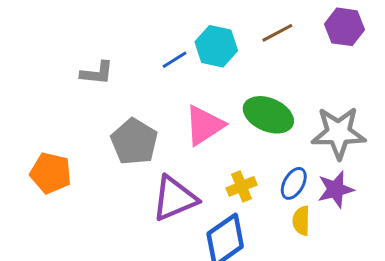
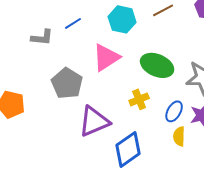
blue line: (174, 60) -> (73, 23), moved
pink triangle: (204, 125) -> (106, 57), moved
yellow cross: (242, 186) -> (139, 99), moved

